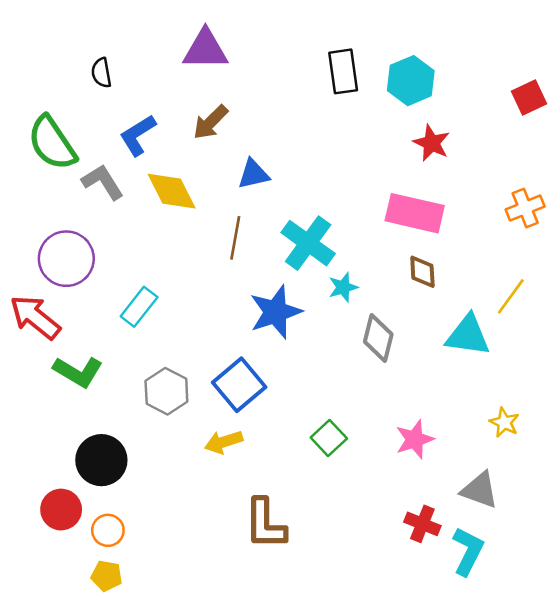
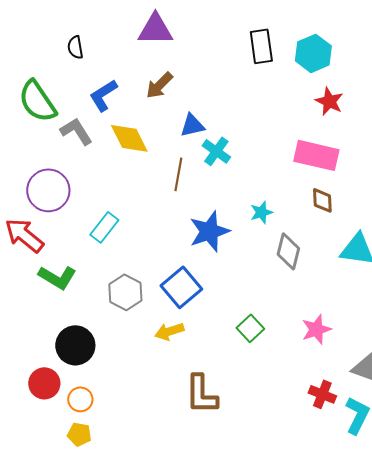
cyan cross: (308, 243) -> (216, 151), moved, size x0.7

